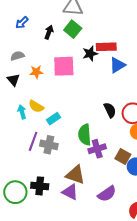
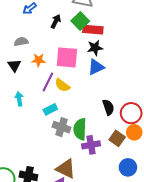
red rectangle: (106, 47) -> (93, 30), moved
blue triangle: (117, 65) -> (96, 67), moved
yellow semicircle: (36, 106) -> (62, 85), moved
purple line: (33, 141) -> (48, 82), moved
gray cross: (49, 145) -> (61, 127), moved
brown square: (123, 157) -> (117, 138), moved

